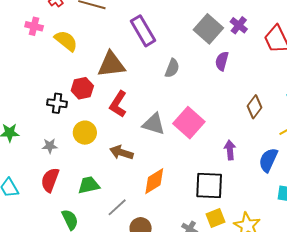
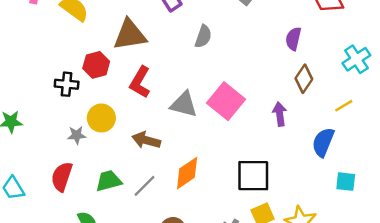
purple semicircle: (222, 61) -> (293, 39), moved
gray star: (50, 146) -> (77, 135), moved
purple arrow: (230, 150) -> (280, 114), moved
gray line: (117, 207) -> (144, 186), moved

